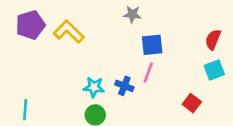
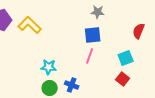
gray star: (132, 14) -> (98, 12), moved
cyan square: (214, 70) -> (126, 58), moved
blue cross: (124, 86) -> (72, 85), moved

